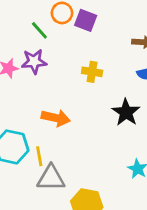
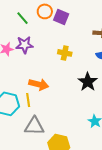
green line: (39, 30) -> (23, 18), moved
yellow line: (39, 156) -> (28, 100), moved

